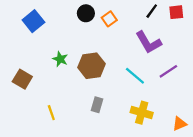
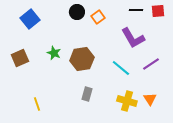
black line: (152, 11) -> (136, 10), turned 56
brown square: (22, 79) -> (20, 58), moved, turned 36
yellow line: (51, 113) -> (37, 104), moved
orange triangle: (180, 124) -> (150, 99), moved, turned -40

